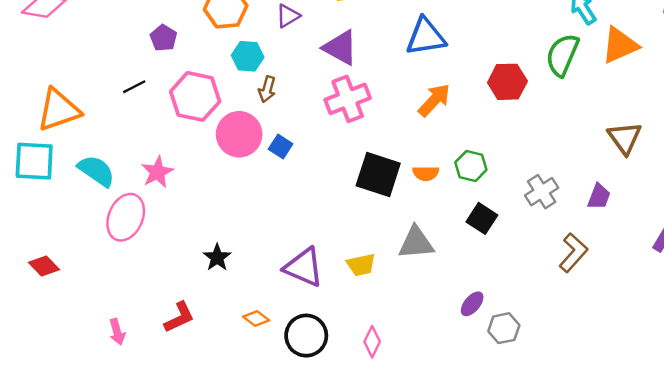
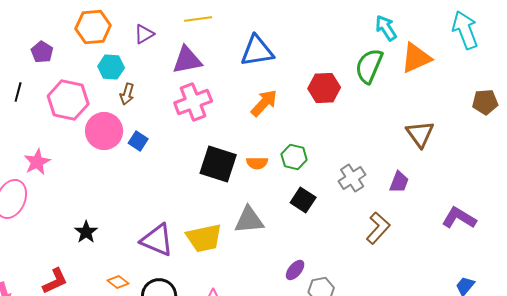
purple triangle: (340, 48) -> (187, 60), turned -40
black line: (134, 87) -> (18, 92), turned -48
yellow trapezoid: (361, 265) -> (204, 238), size x1.5

